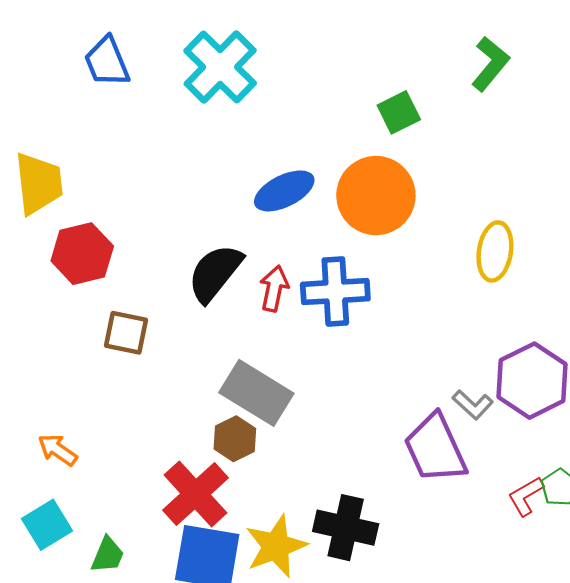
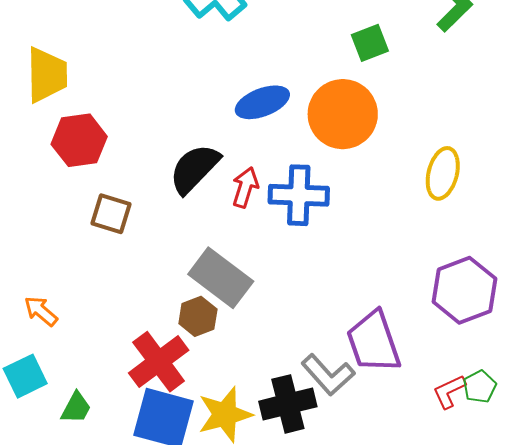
gray L-shape: (473, 405) -> (328, 375), moved, size x1.5
black cross: (346, 528) -> (288, 404), turned -32

